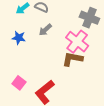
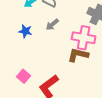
pink cross: (77, 42) -> (84, 38), turned -30

